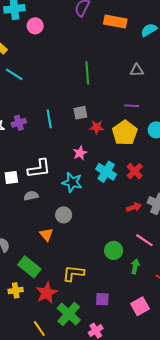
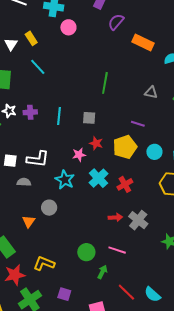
red star: (97, 127) -> (96, 143), moved
pink line: (144, 240) -> (117, 250), turned -30

